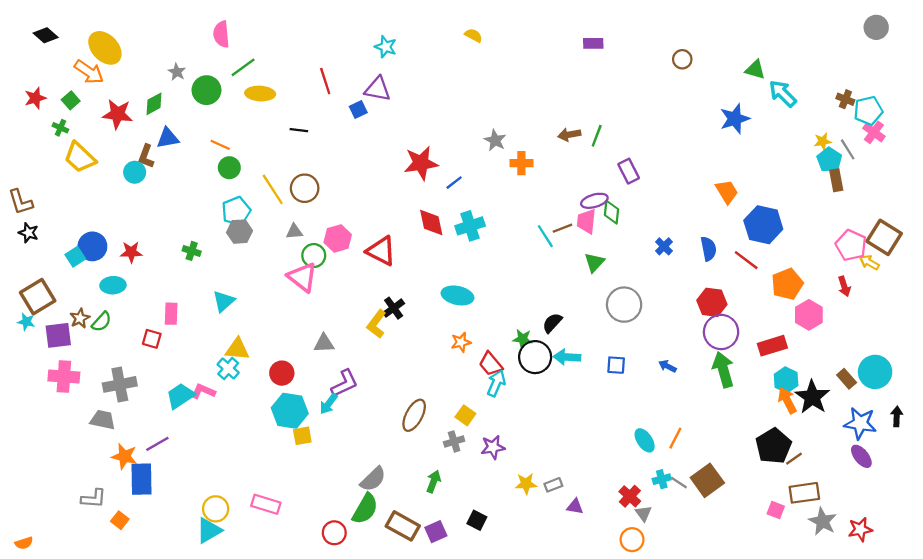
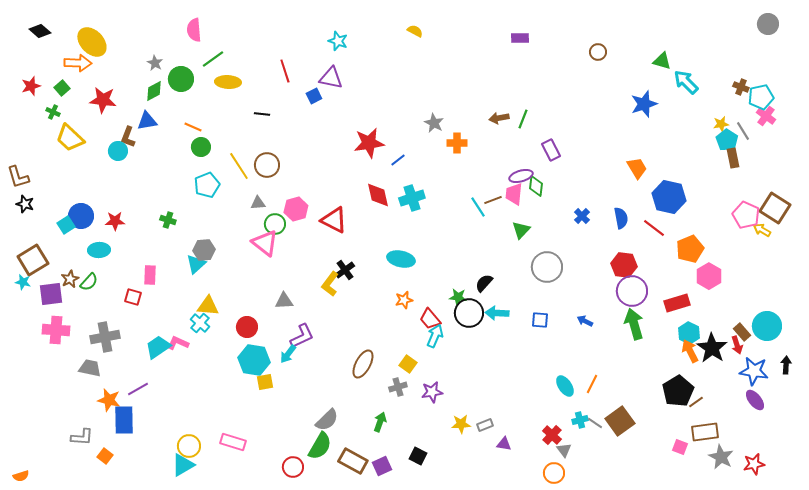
orange arrow: (89, 72) -> (78, 63), turned -32
green diamond: (154, 104) -> (154, 91), moved
gray hexagon: (240, 232) -> (204, 250), moved
red arrow: (844, 286) -> (737, 345), moved

